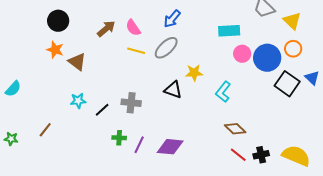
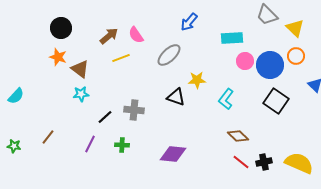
blue arrow: (172, 19) -> (189, 22), moved
yellow line: (136, 51) -> (121, 58), moved, turned -36
black square: (287, 84) -> (276, 101), moved
cyan star: (78, 101) -> (81, 94), moved
purple line: (139, 145) -> (90, 144), moved

